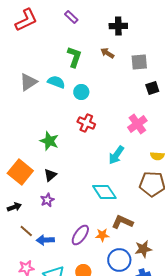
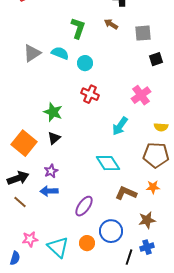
black triangle: (50, 175) -> (54, 138), moved
black arrow: (14, 207) -> (18, 178), size x1.5
brown line: (26, 231) -> (20, 202), moved
orange star: (102, 235) -> (153, 187), moved
blue arrow: (45, 240) -> (49, 191), moved
blue circle: (119, 260) -> (111, 231), moved

